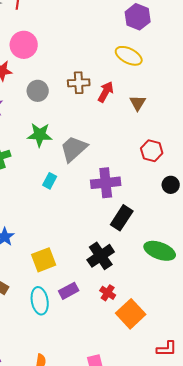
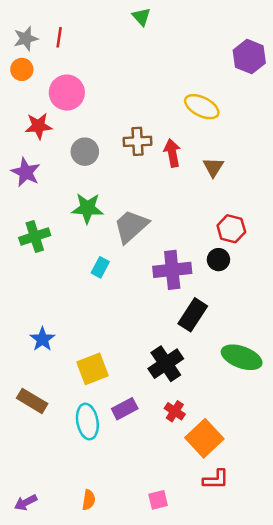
purple hexagon: (138, 17) -> (249, 57), moved
red arrow: (106, 92) -> (172, 153), turned -40
black circle: (171, 185) -> (218, 260), moved
red L-shape: (167, 349) -> (216, 479), moved

